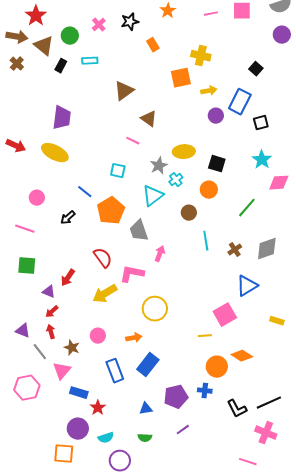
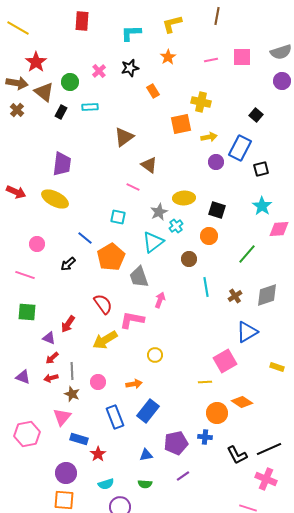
yellow circle: (155, 309) -> (155, 355), size x0.6
red arrow: (51, 332) -> (51, 378), turned -88
gray line: (40, 352) -> (72, 371), moved, turned 36
purple circle: (78, 429) -> (66, 473), moved

